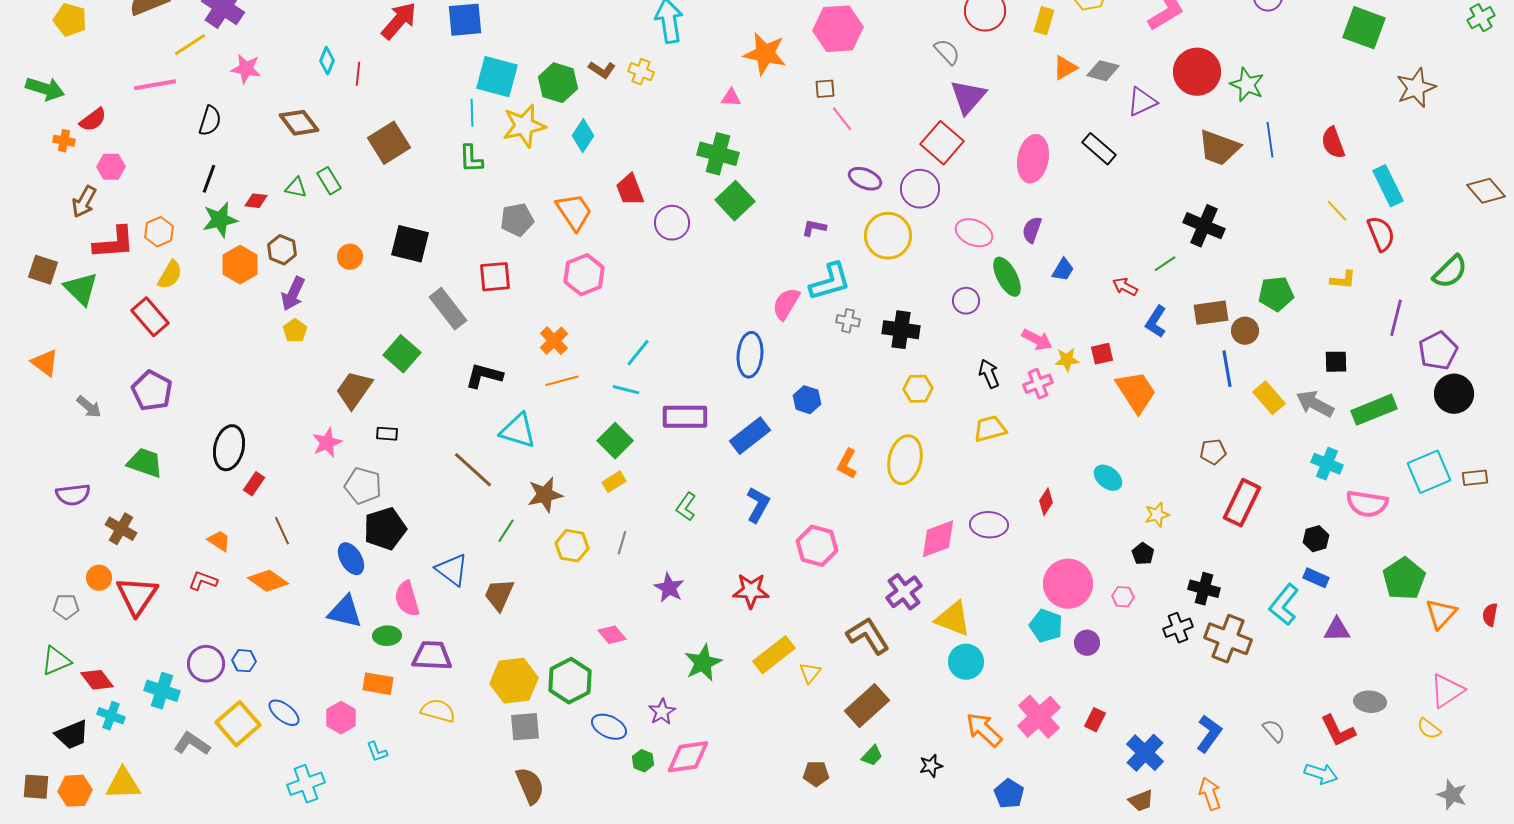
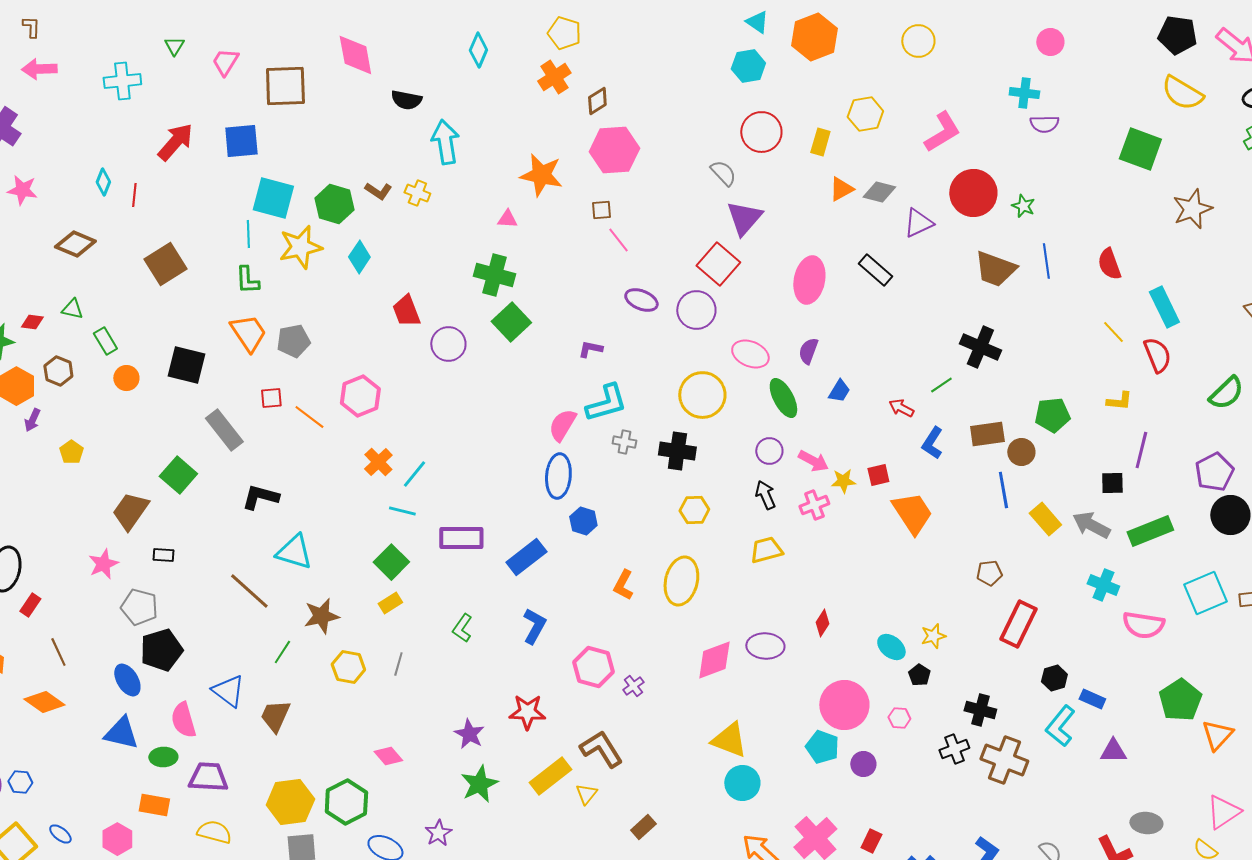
green star: (1247, 85) -> (1023, 206), size x0.7
brown diamond: (299, 123) -> (75, 244), turned -30
green rectangle: (329, 181) -> (105, 341), moved
orange trapezoid: (574, 212) -> (248, 333), moved
yellow circle: (888, 236) -> (702, 395), moved
red square: (495, 277) -> (271, 398), size x0.7
purple arrow: (293, 294) -> (32, 420), moved, size x0.7
purple circle: (966, 301) -> (769, 451), moved
purple line: (1396, 318) -> (1141, 450), moved
orange cross: (554, 341) -> (378, 462), moved
blue ellipse: (750, 355) -> (558, 476), moved
orange line: (562, 381) -> (309, 417), moved, turned 52
cyan ellipse: (1108, 478) -> (891, 647), moved
black hexagon: (1316, 539) -> (1054, 678), moved
purple star: (669, 588) -> (469, 734), moved
purple cross: (904, 592) -> (633, 686), moved, size x0.6
brown L-shape: (868, 636) -> (601, 749), moved
brown rectangle: (867, 706) -> (643, 827), size x0.6
blue ellipse: (284, 713) -> (60, 834), size x0.7

